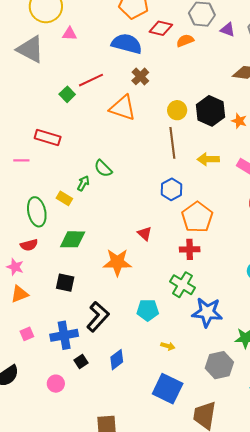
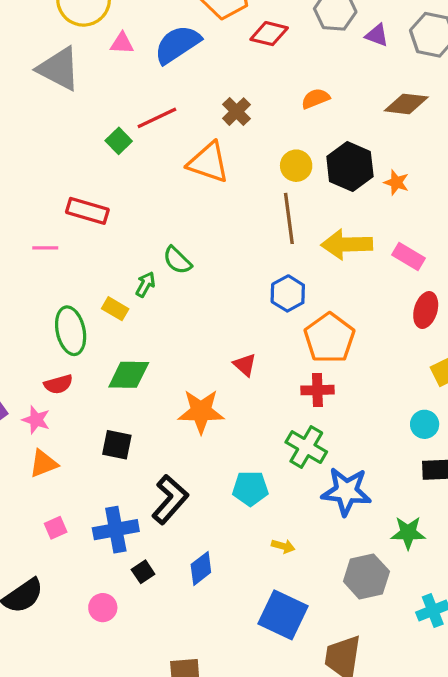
orange semicircle: (185, 41) -> (316, 99), moved
blue semicircle: (127, 44) -> (177, 44), moved, turned -48
yellow arrow: (208, 159) -> (347, 244), size x1.4

